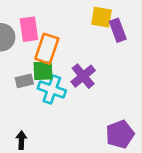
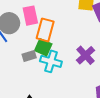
green square: (43, 71) -> (43, 47), turned 30
purple cross: (83, 76) -> (85, 55), moved

